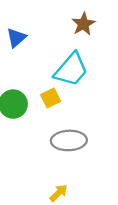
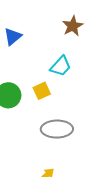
cyan trapezoid: (71, 70) -> (61, 66), size x0.7

